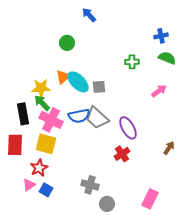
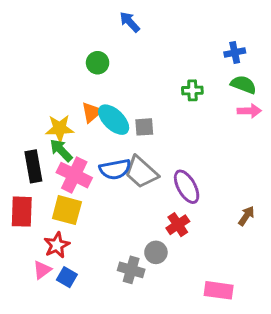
pink arrow: (159, 91) -> (249, 111), moved, turned 35
pink rectangle: (150, 199) -> (219, 290), turned 72
gray circle: (107, 204) -> (156, 252), moved

